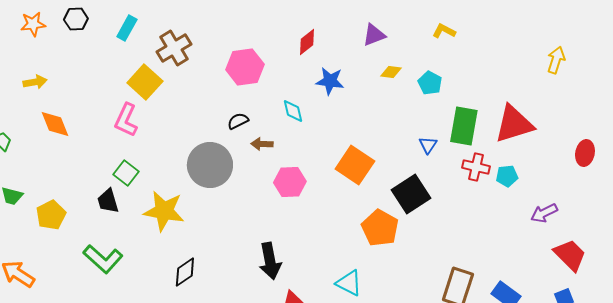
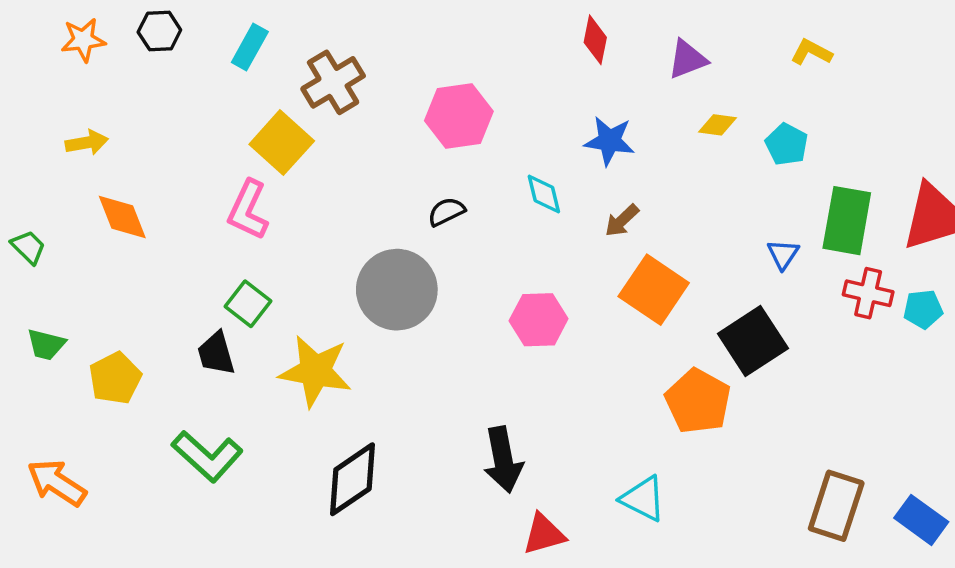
red diamond: (307, 42) -> (595, 40), moved, turned -40
brown arrow: (262, 144) -> (622, 221), moved, turned -45
black diamond: (185, 272) -> (353, 479), size x1.4

